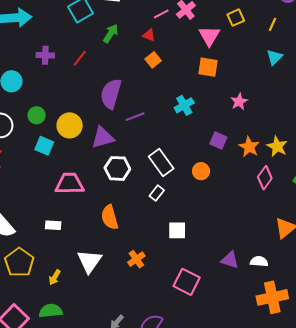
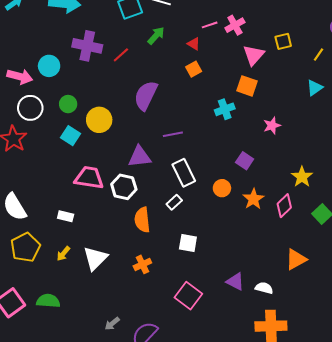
purple cross: (45, 55) -> (87, 46), size x1.6
cyan cross: (184, 105) -> (225, 109), moved
purple line: (135, 117) -> (173, 134), moved
purple triangle: (103, 138) -> (140, 157), moved
orange star: (249, 147) -> (253, 199), moved
white hexagon: (117, 168) -> (124, 187), moved
orange semicircle: (110, 217) -> (142, 220), moved
yellow arrow: (55, 277) -> (63, 254), moved

